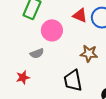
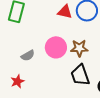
pink circle: (52, 30) -> (56, 47), moved
black trapezoid: (73, 80) -> (80, 75), moved

